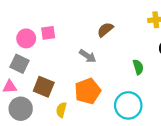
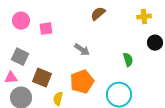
brown semicircle: (105, 30) -> (98, 14), moved
pink circle: (26, 38) -> (21, 21), moved

